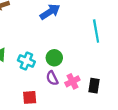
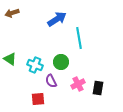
cyan line: (96, 31) -> (79, 38), moved
purple semicircle: (52, 78) -> (51, 81), moved

